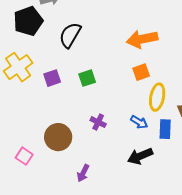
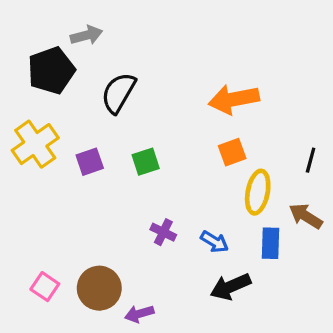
blue arrow: (139, 122) -> (215, 242), moved
brown circle: (58, 137) -> (99, 288), moved
purple arrow: (83, 173) -> (139, 314), turned 48

